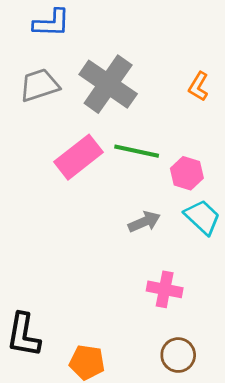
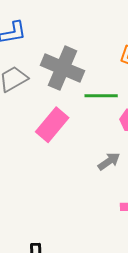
green line: (137, 151) -> (101, 96), moved

